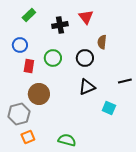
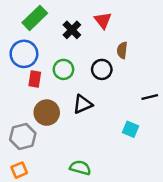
green rectangle: (29, 15) -> (35, 18), size x1.5
black cross: (60, 25) -> (72, 30), turned -35
blue circle: (20, 45) -> (24, 54), size x1.5
black triangle: (87, 87) -> (83, 104), moved
orange square: (28, 137) -> (19, 170), moved

